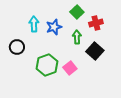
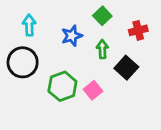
red cross: (96, 23) -> (138, 30), moved
cyan arrow: (34, 24) -> (29, 25), moved
black circle: (17, 47) -> (23, 62), size x1.5

